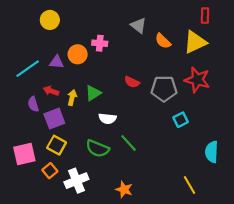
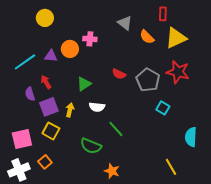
red rectangle: (205, 16) -> (163, 14), moved
gray pentagon: (164, 89) -> (148, 80), turned 30
red arrow: (51, 91) -> (46, 82), turned 40
yellow arrow: (72, 98) -> (70, 110), moved
cyan square: (181, 120) -> (163, 108), turned -32
green semicircle: (98, 148) -> (91, 146), moved
orange square: (50, 171) -> (45, 162), moved
white cross: (76, 181) -> (19, 170), moved

